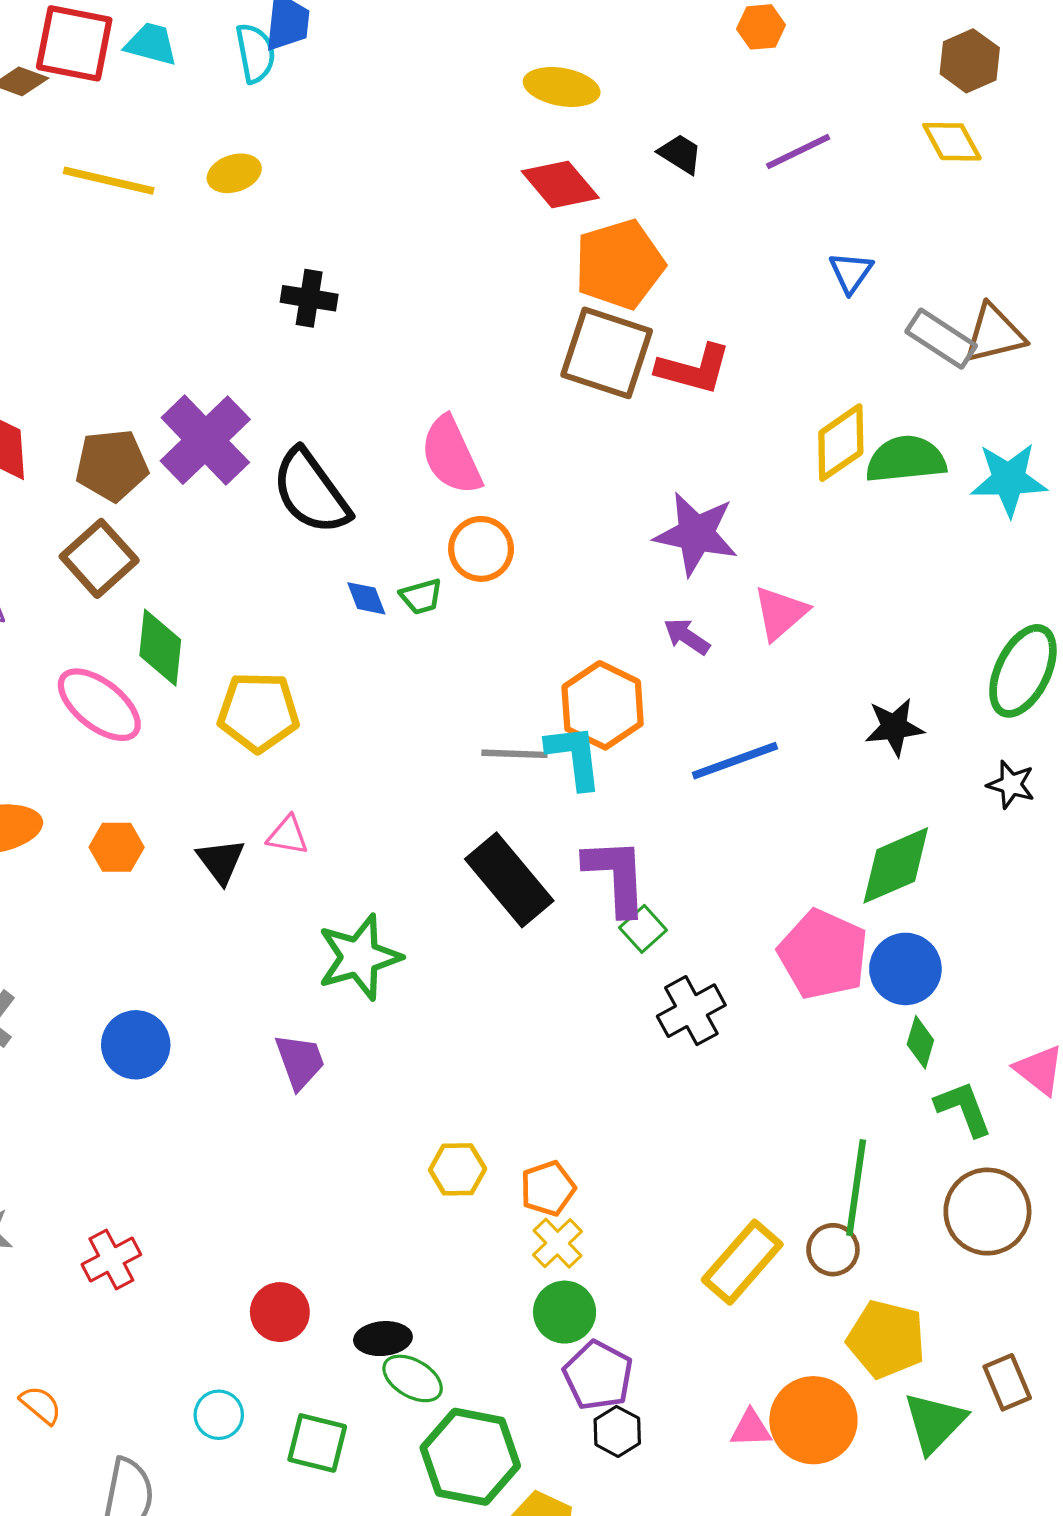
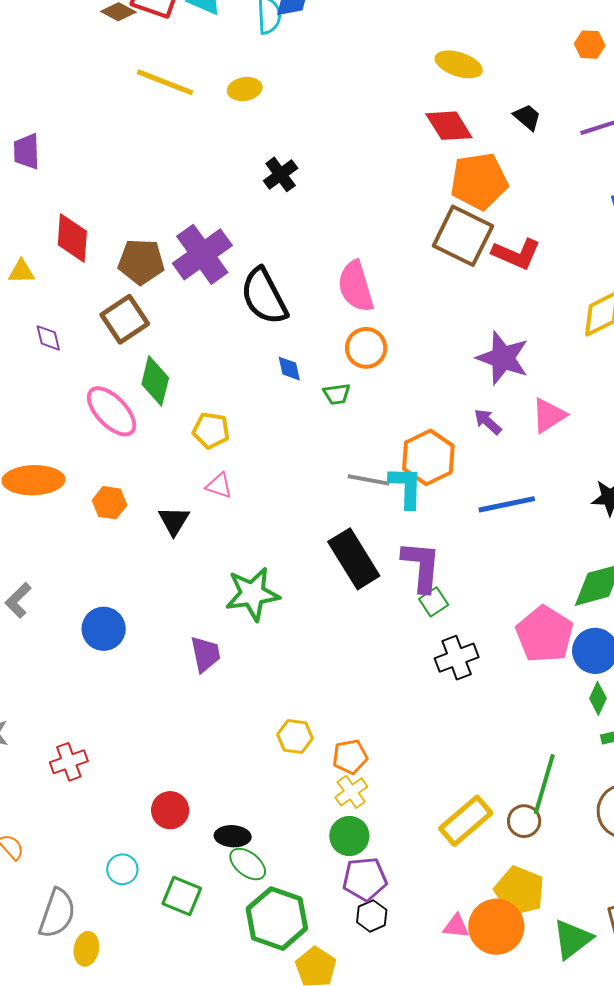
black cross: (309, 298) -> (281, 174), turned 36
green trapezoid: (421, 597) -> (337, 394), moved
yellow pentagon: (258, 712) -> (211, 430), size x0.7
pink triangle: (288, 835) -> (219, 486), moved
yellow pentagon: (886, 1339) -> (519, 891), moved
purple pentagon: (598, 1375) -> (365, 879), turned 30

